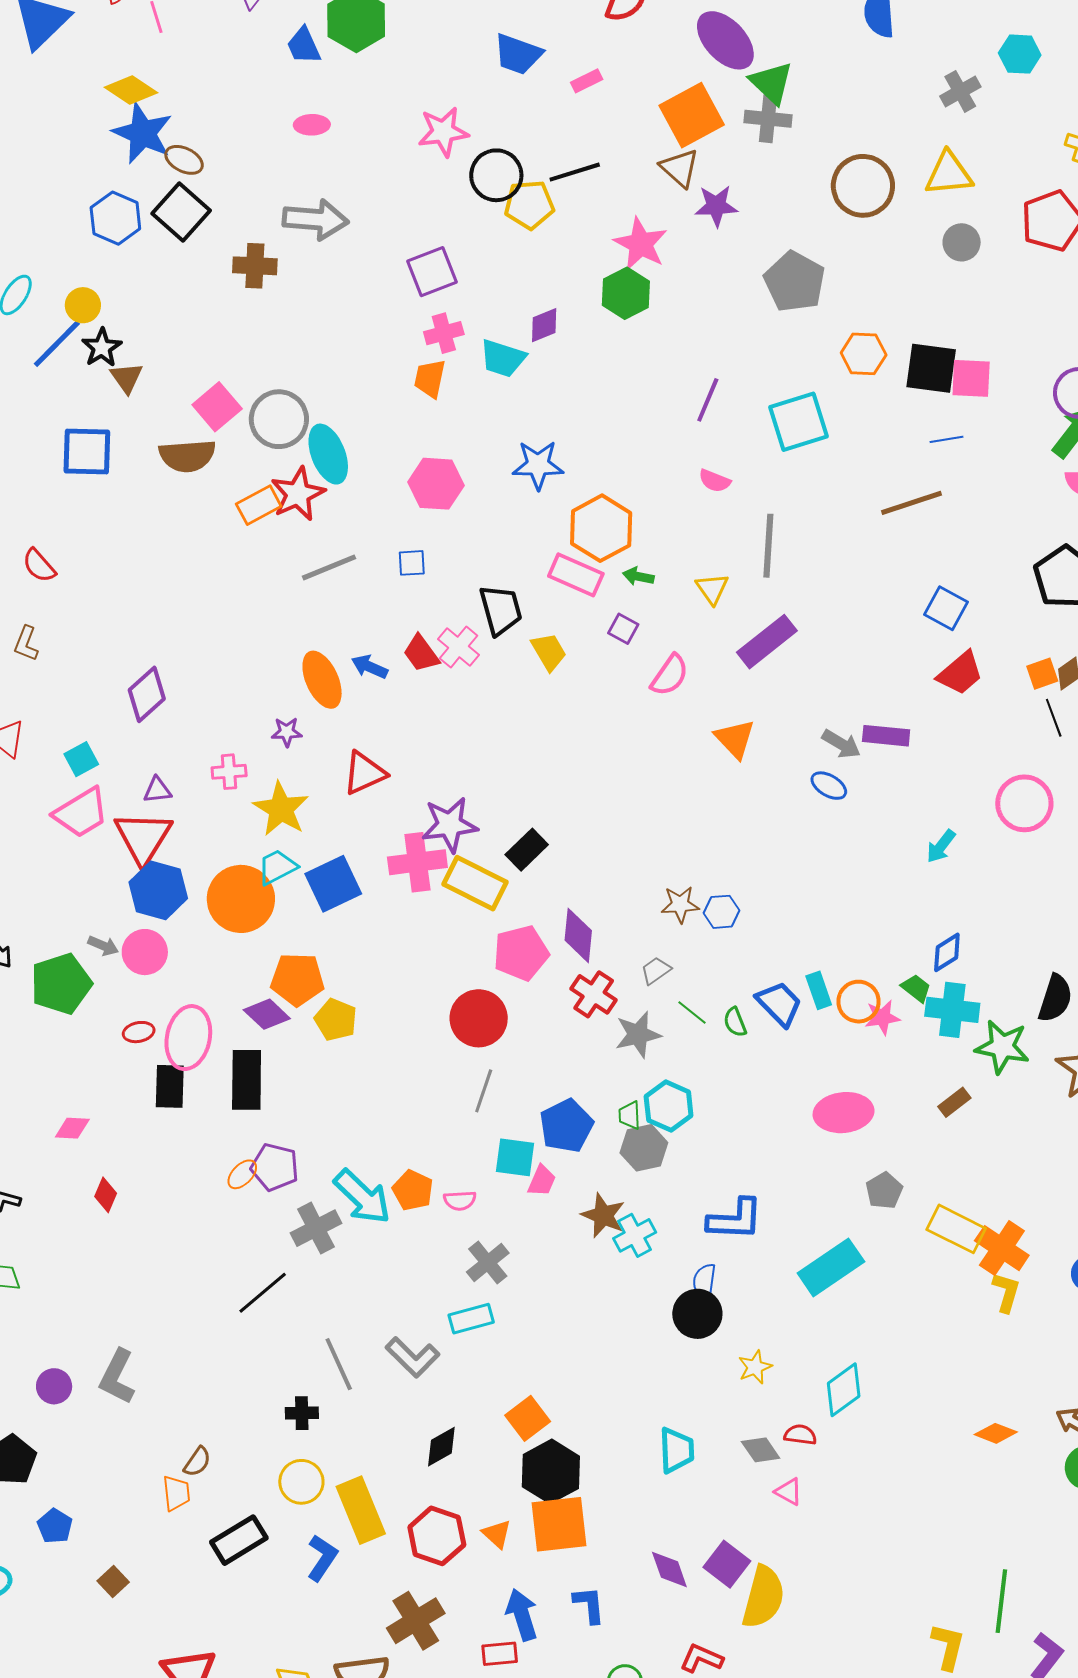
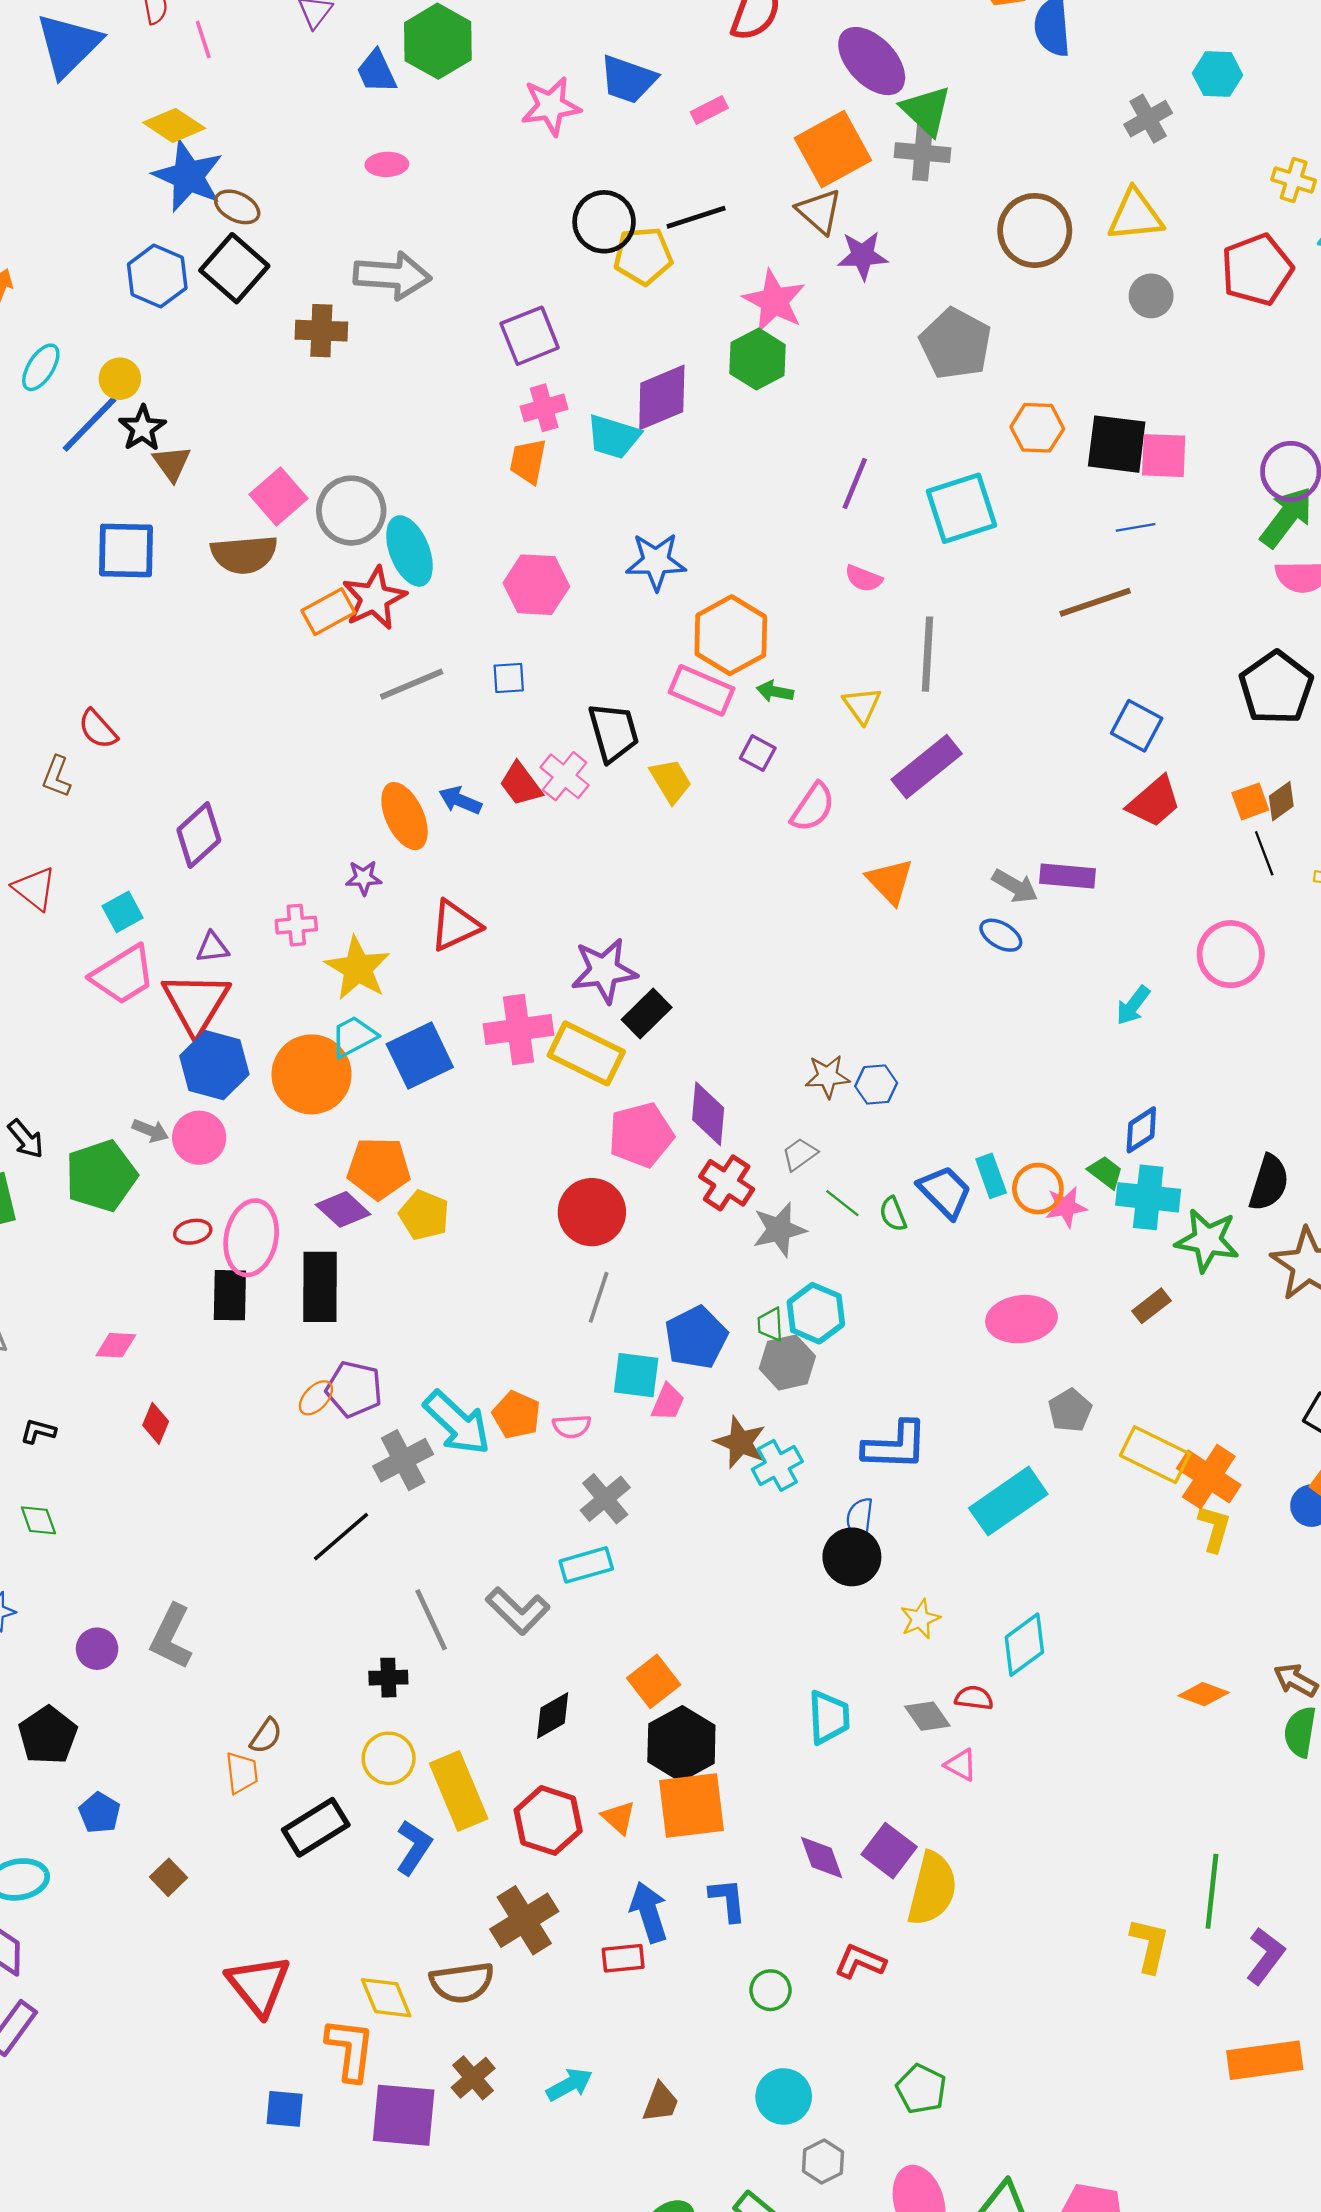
pink star: (443, 132) -> (551, 106), moved
purple diamond: (544, 325) -> (662, 397), size x1.6
red semicircle: (39, 566) -> (98, 729), moved
purple star: (450, 825) -> (604, 971), moved

